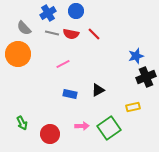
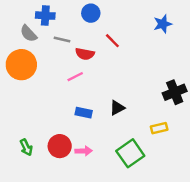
blue cross: (48, 13) -> (45, 16), moved, turned 35
red semicircle: (71, 34) -> (85, 54), moved
blue star: (136, 56) -> (163, 24), moved
pink arrow: (82, 126) -> (84, 151), moved
red circle: (50, 134) -> (60, 146), moved

